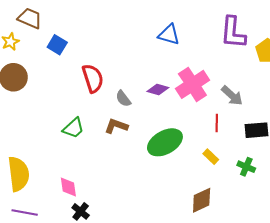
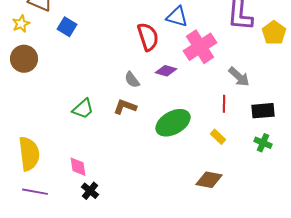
red semicircle: (93, 78) -> (148, 37), moved
pink cross: (192, 84) -> (200, 47), moved
green cross: (246, 167) -> (263, 143), moved
brown diamond: (202, 200) -> (209, 180), turned 36

